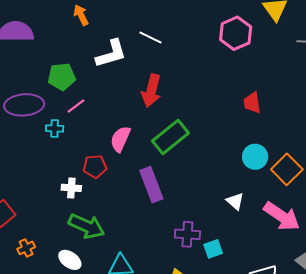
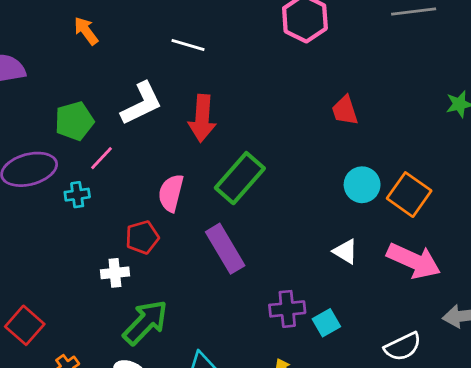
white L-shape: (111, 54) -> (141, 103), moved
green arrow: (87, 226) -> (145, 322), turned -60

